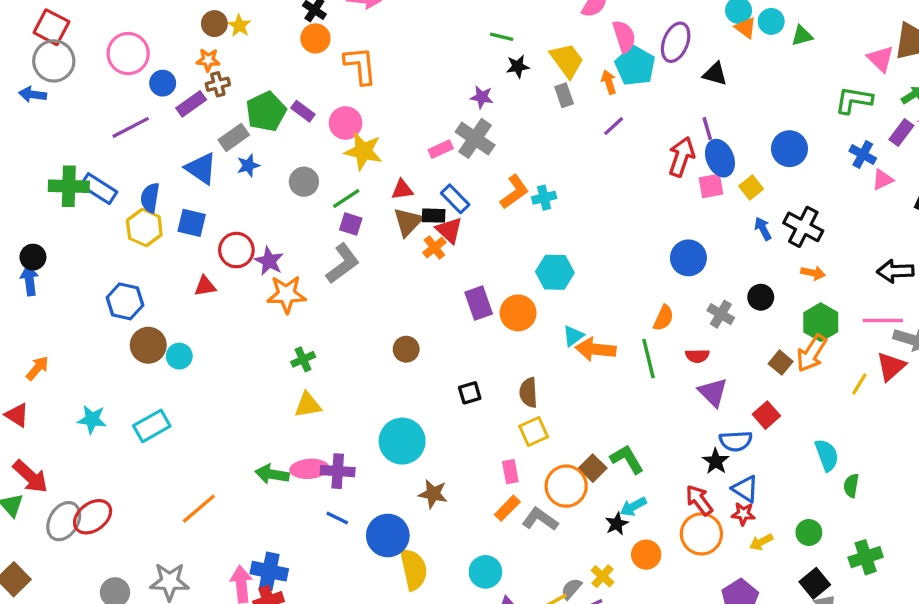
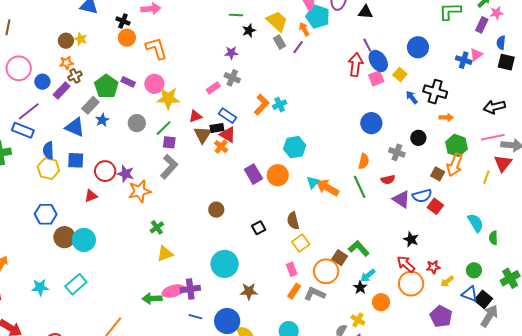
purple line: (614, 126) -> (298, 47), moved
gray cross: (475, 138) -> (232, 78), size x0.7
blue cross: (863, 155) -> (464, 60), moved
blue rectangle: (99, 189) -> (23, 130), moved
orange arrow: (596, 349) -> (327, 188), turned 35
cyan circle: (179, 356) -> (84, 240), size x1.5
blue semicircle: (736, 441) -> (422, 196), moved
blue triangle: (745, 489) -> (470, 294), moved

